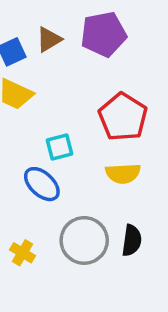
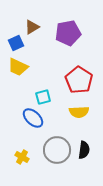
brown triangle: (49, 40) -> (32, 27), moved

